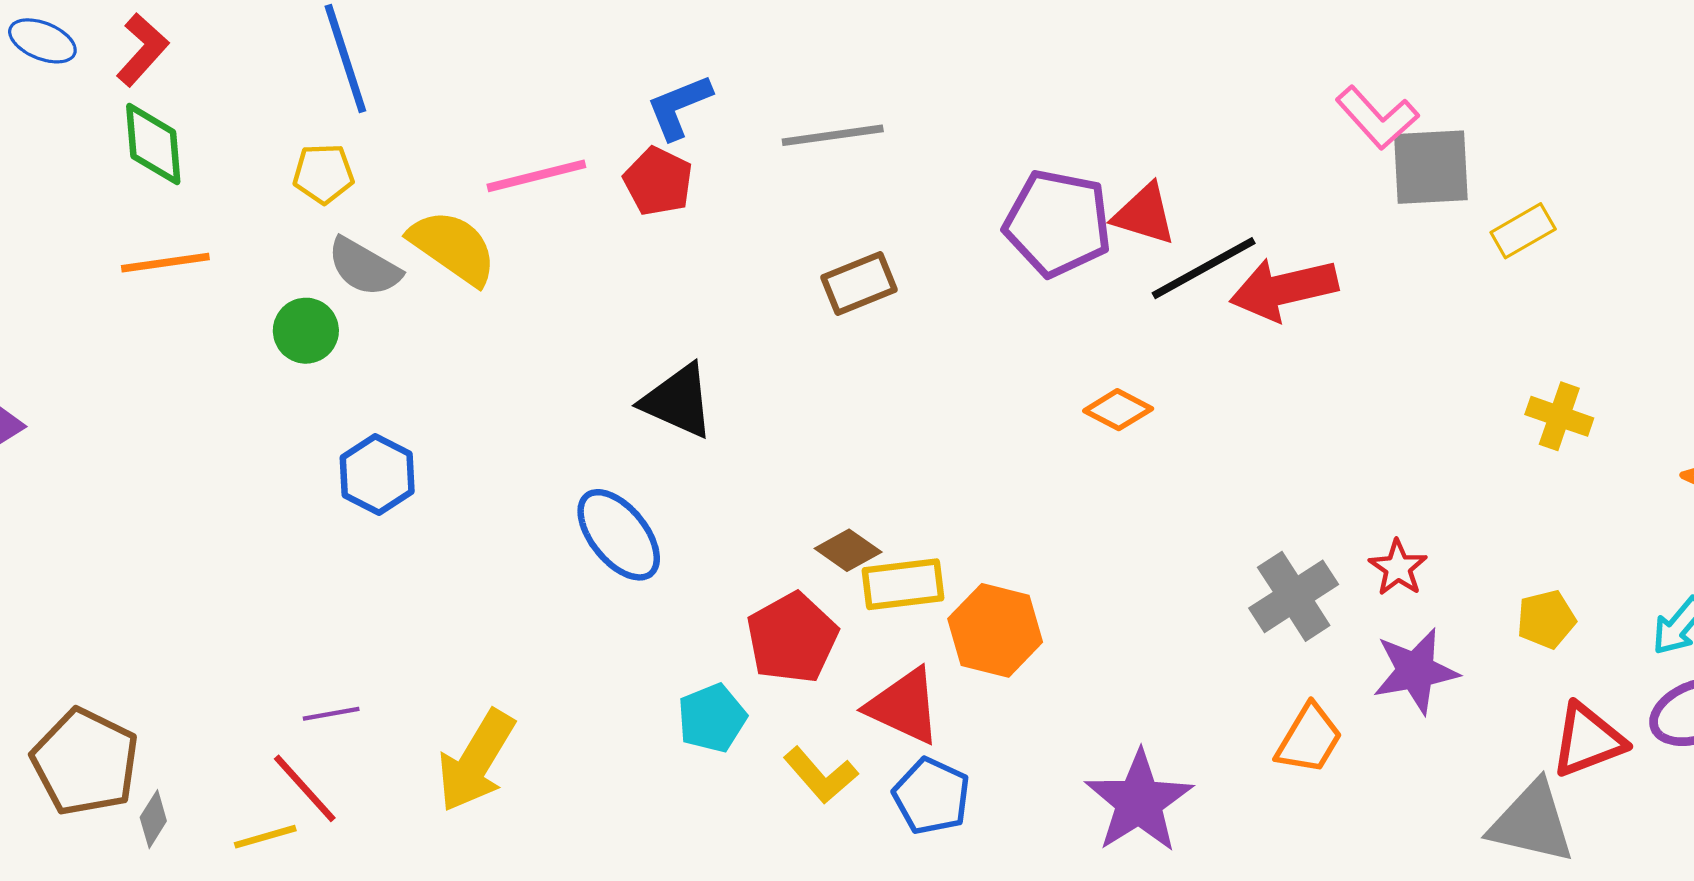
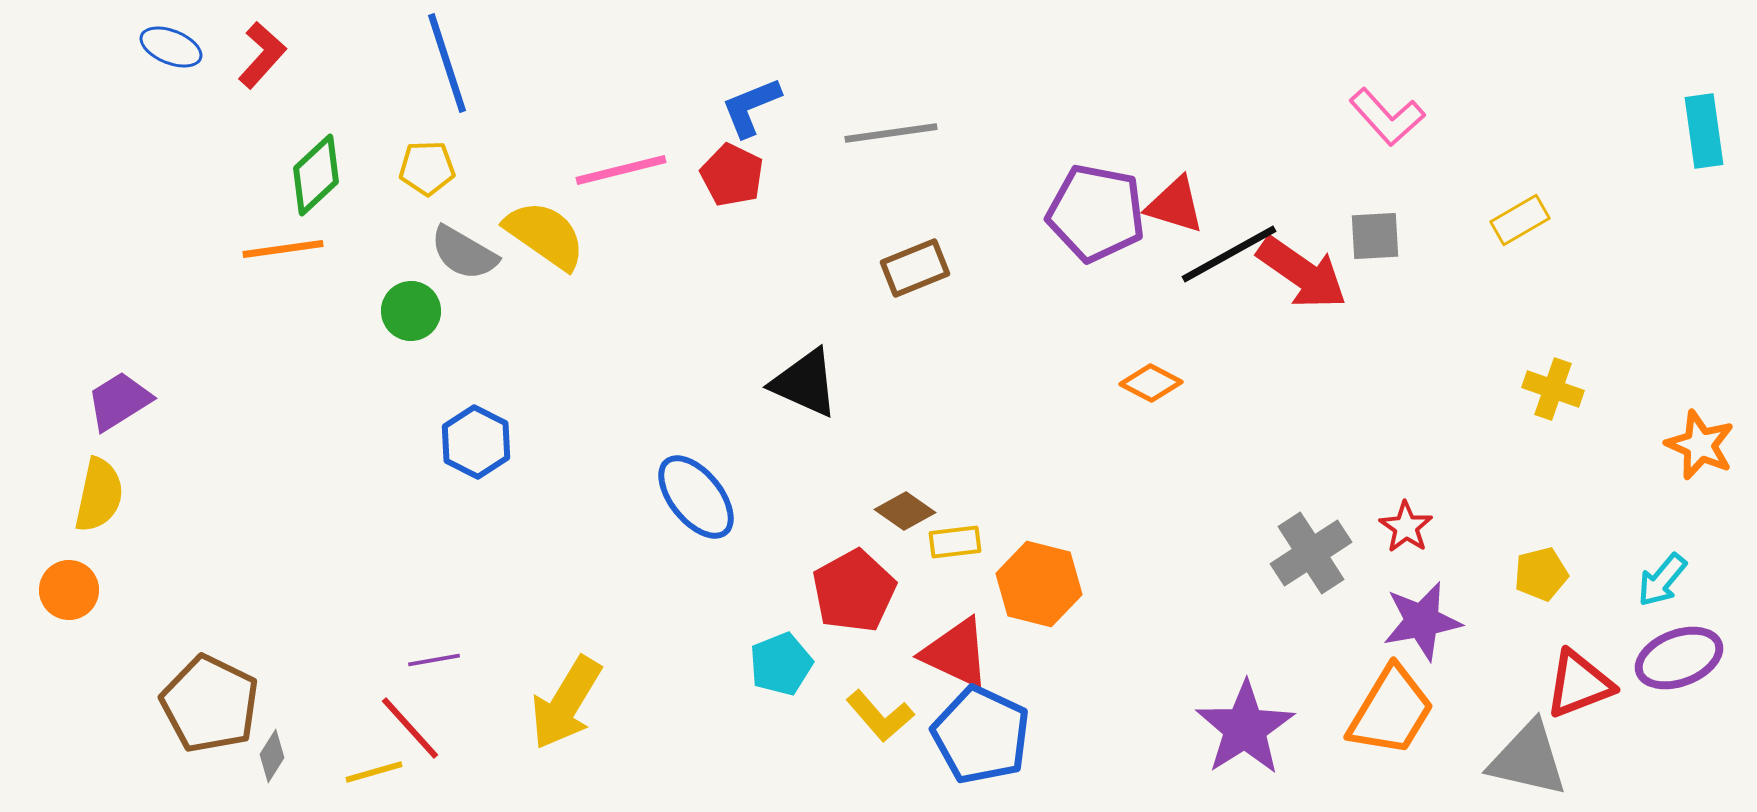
green diamond: (153, 144) -> (316, 175), moved, turned 52
gray square: (1431, 167) -> (1375, 236), moved, size x0.7
red arrow: (1284, 289) -> (1302, 273), turned -132
black triangle: (678, 401) -> (805, 383), moved
yellow rectangle: (903, 584) -> (955, 542), size x0.7
orange trapezoid: (1309, 739) -> (1391, 711), moved, size x1.4
blue pentagon: (931, 796) -> (981, 735), size x1.4
purple star: (1139, 802) -> (1245, 728), moved

